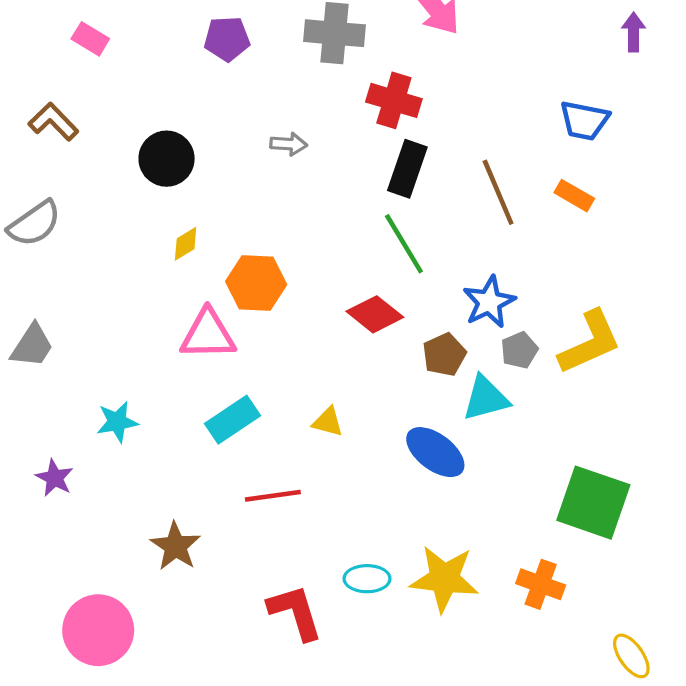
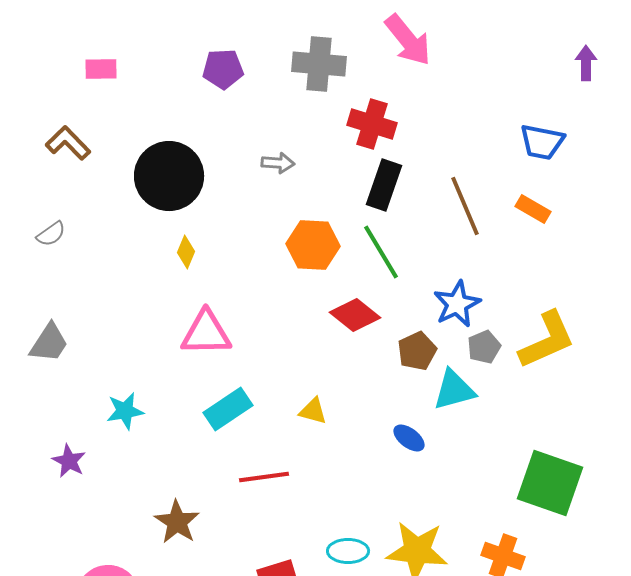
pink rectangle: (90, 39) -> (101, 69), turned -32
black circle: (167, 159) -> (169, 176), size x1.4
gray semicircle: (34, 224) -> (51, 234), size x0.6
yellow diamond: (186, 244) -> (186, 252), turned -36
orange hexagon: (256, 283) -> (313, 245), moved
blue ellipse: (435, 452) -> (409, 438), size x0.6

